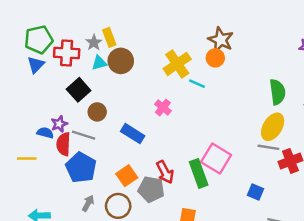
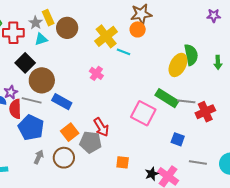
brown star: (221, 40) -> (141, 14), turned -30
brown circle: (121, 61) -> (67, 28), moved
brown circle: (97, 112) -> (42, 80), size x1.6
yellow ellipse: (273, 127) -> (178, 65), moved
blue rectangle: (133, 134) -> (62, 102), moved
green rectangle: (199, 173) -> (167, 98), moved, turned -35

